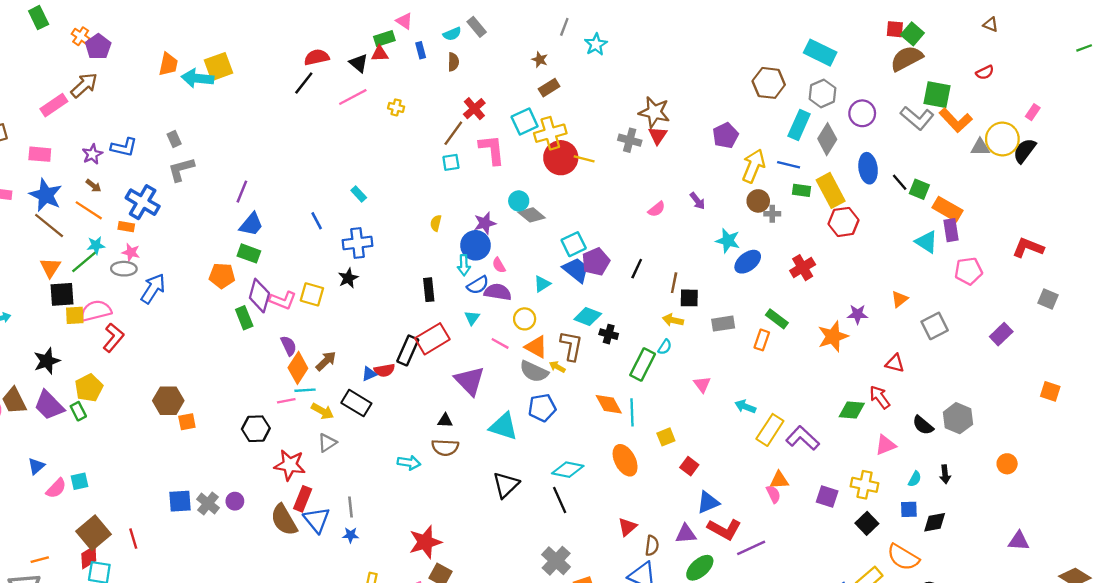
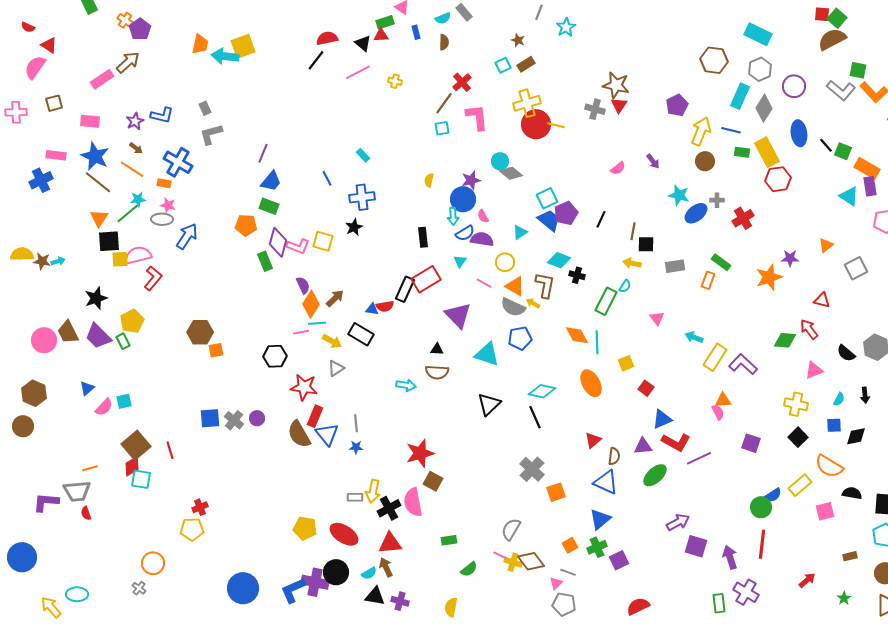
green square: (937, 95) -> (858, 70), size x0.7
cyan square: (525, 121) -> (503, 65), moved, size x0.7
gray cross: (772, 214) -> (717, 200), moved
blue triangle: (369, 374) -> (372, 309), turned 32
purple square: (827, 496) -> (751, 443), moved

